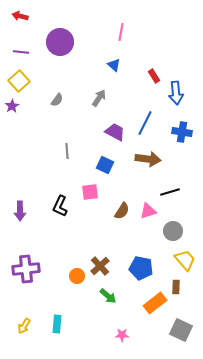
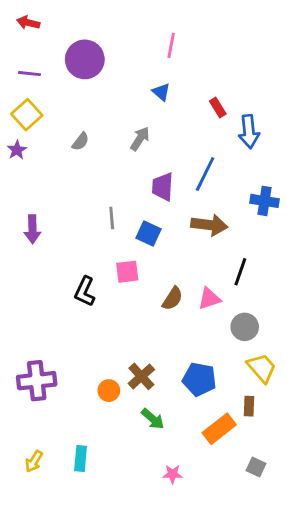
purple trapezoid: (115, 132) -> (163, 187), turned -115
blue cross: (182, 132) -> (264, 201), moved
gray line: (67, 151) -> (112, 218), moved
black line: (170, 192) -> (240, 272), turned -54
purple arrow: (20, 211) -> (32, 229), moved
gray square: (181, 330) -> (256, 467), size x0.6

